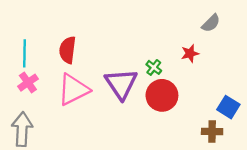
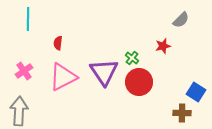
red semicircle: (68, 50) -> (58, 43), size x0.6
cyan line: (24, 53) -> (28, 19), moved

